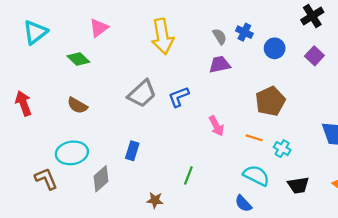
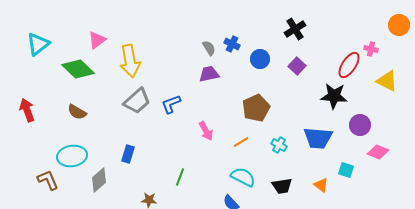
yellow arrow: (162, 36) -> (130, 61), moved
green diamond: (78, 59) -> (78, 69), size x1.5
orange line: (254, 138) -> (241, 142), turned -49
cyan cross: (282, 149) -> (279, 145), moved

